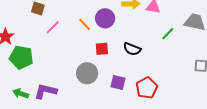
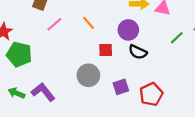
purple circle: (105, 18) -> (128, 30), moved
purple square: (118, 82) -> (121, 87), turned -35
purple L-shape: (46, 91) -> (43, 92), turned 35

